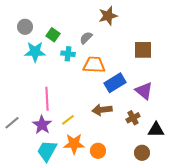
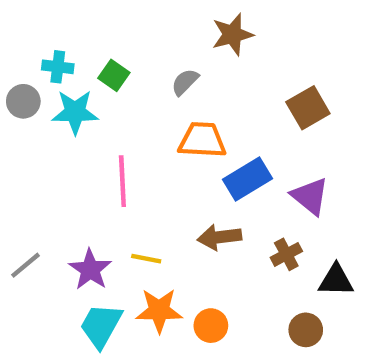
gray circle: (25, 27) -> (23, 101), moved
brown square: (143, 50) -> (308, 108), turned -30
cyan cross: (68, 54) -> (58, 67), moved
pink line: (47, 99) -> (122, 181), moved
yellow line: (68, 120) -> (146, 259), turned 48

